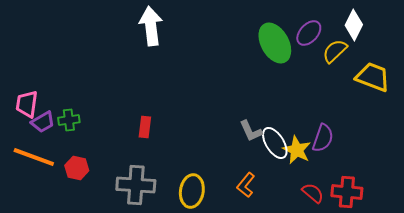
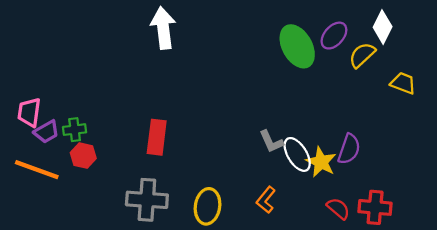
yellow trapezoid: (373, 77) -> (403, 83), size x0.7
red rectangle: (145, 127) -> (157, 137), size x1.5
red hexagon: (77, 168) -> (83, 156), moved

